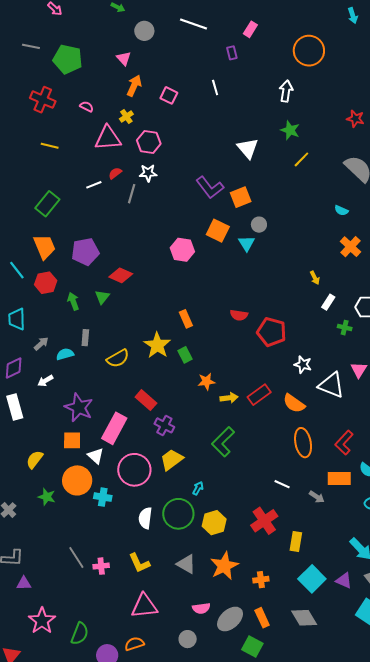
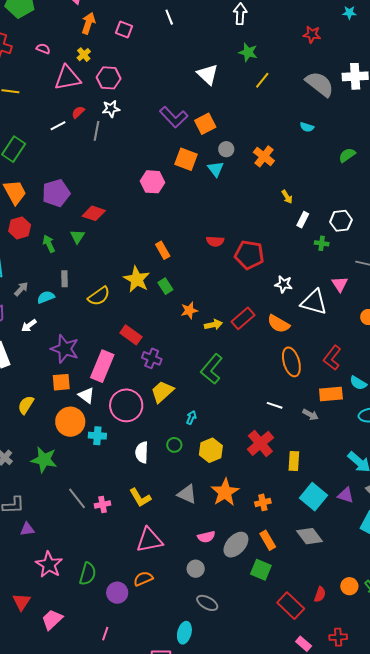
orange cross: (350, 247) -> (264, 156), moved
green star: (47, 497) -> (44, 460), moved, size x1.5
green circle: (178, 514) -> (174, 445), size x0.5

